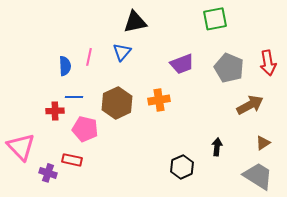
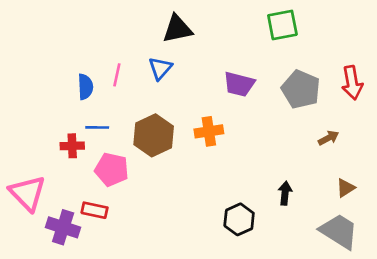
purple trapezoid: (182, 64) -> (239, 84), turned 35
brown arrow: (250, 105) -> (328, 138), size x0.6
purple cross: (48, 173) -> (63, 227), size x1.4

